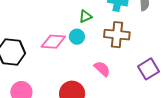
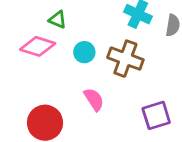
green triangle: (85, 16) -> (58, 20), moved, turned 32
cyan circle: (77, 37) -> (84, 52), moved

